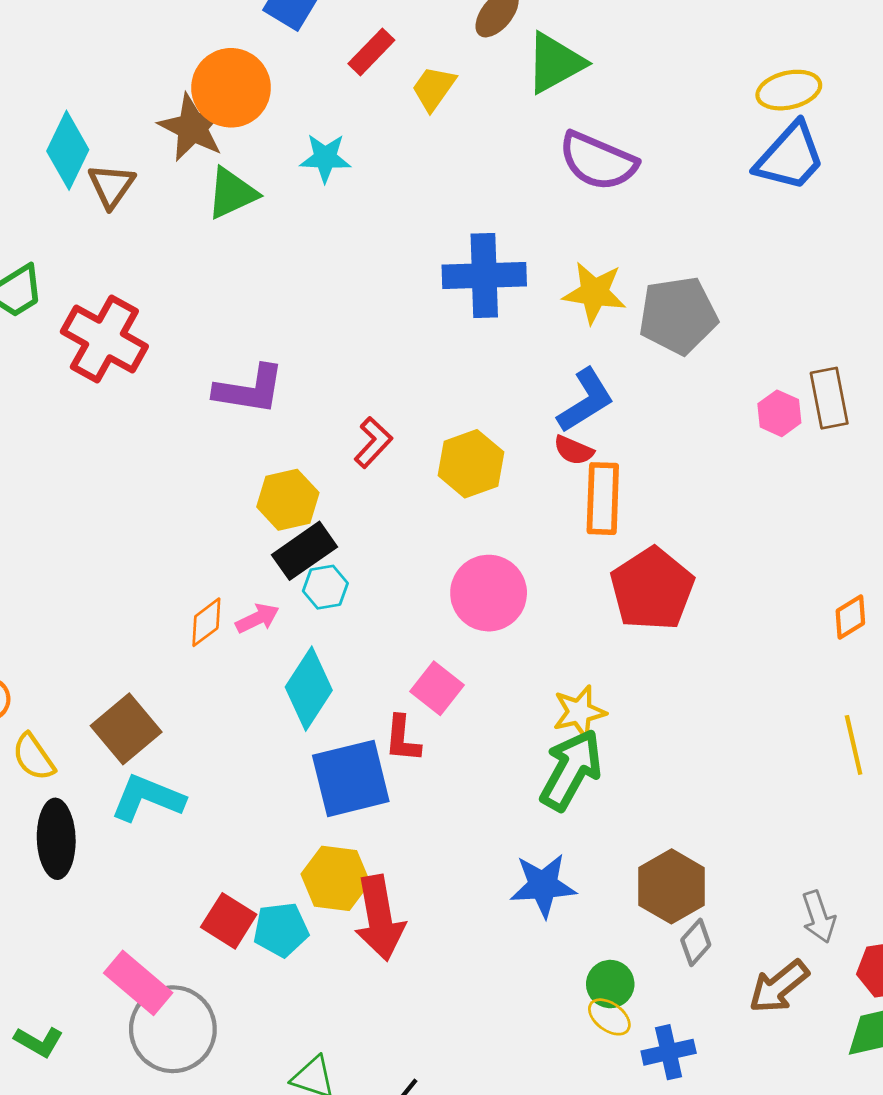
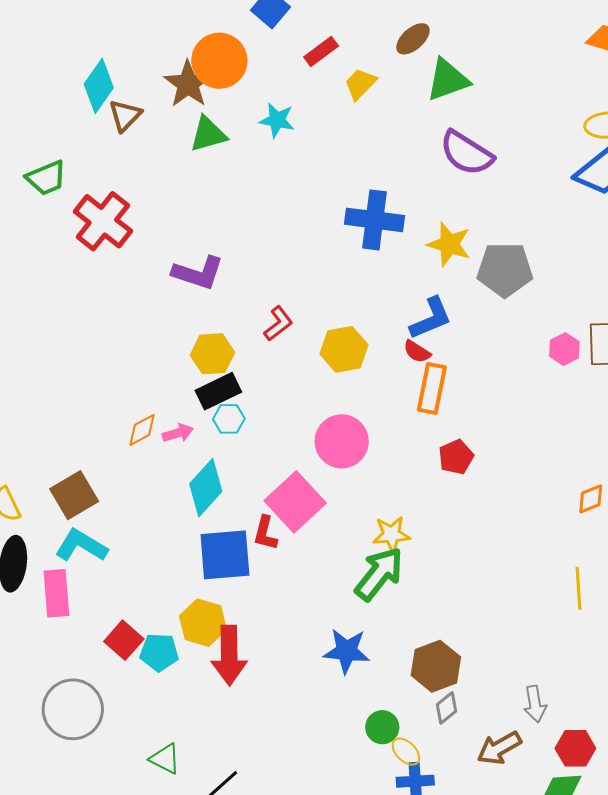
red pentagon: (652, 589) -> (456, 457), size x0.6
pink square: (437, 688) -> (295, 502), size x1.6
pink rectangle: (138, 983) -> (56, 593), moved, turned 36
yellow ellipse: (609, 1017) -> (406, 752), moved

